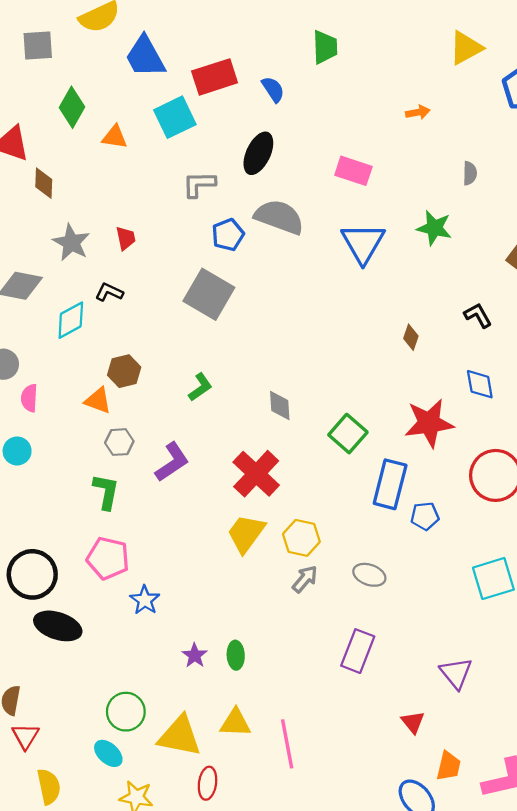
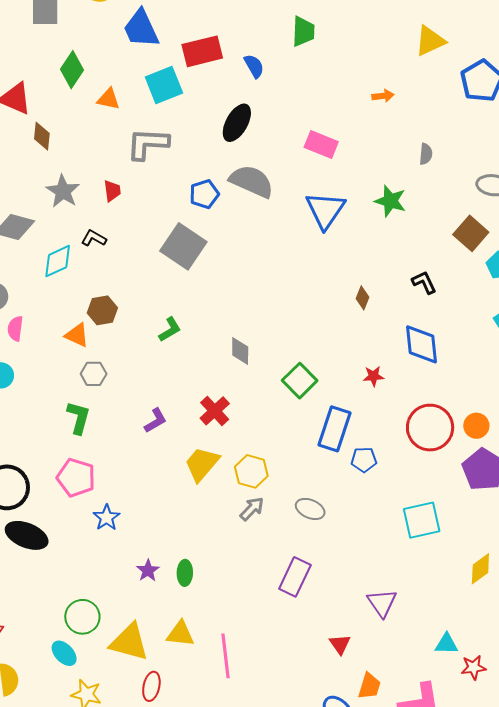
gray L-shape: (199, 184) -> (148, 144), moved, size x1.4
blue diamond: (480, 384) -> (422, 344), size x1.4
red star: (429, 423) -> (373, 376), size x0.5
purple L-shape: (172, 462) -> (156, 421), moved, size x0.7
red cross: (256, 474) -> (215, 411), size x0.7

